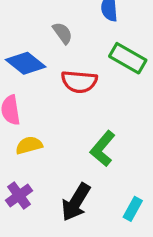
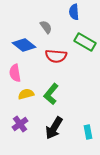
green L-shape: (103, 149) -> (51, 94), moved
cyan rectangle: (133, 209) -> (88, 132), turned -40

